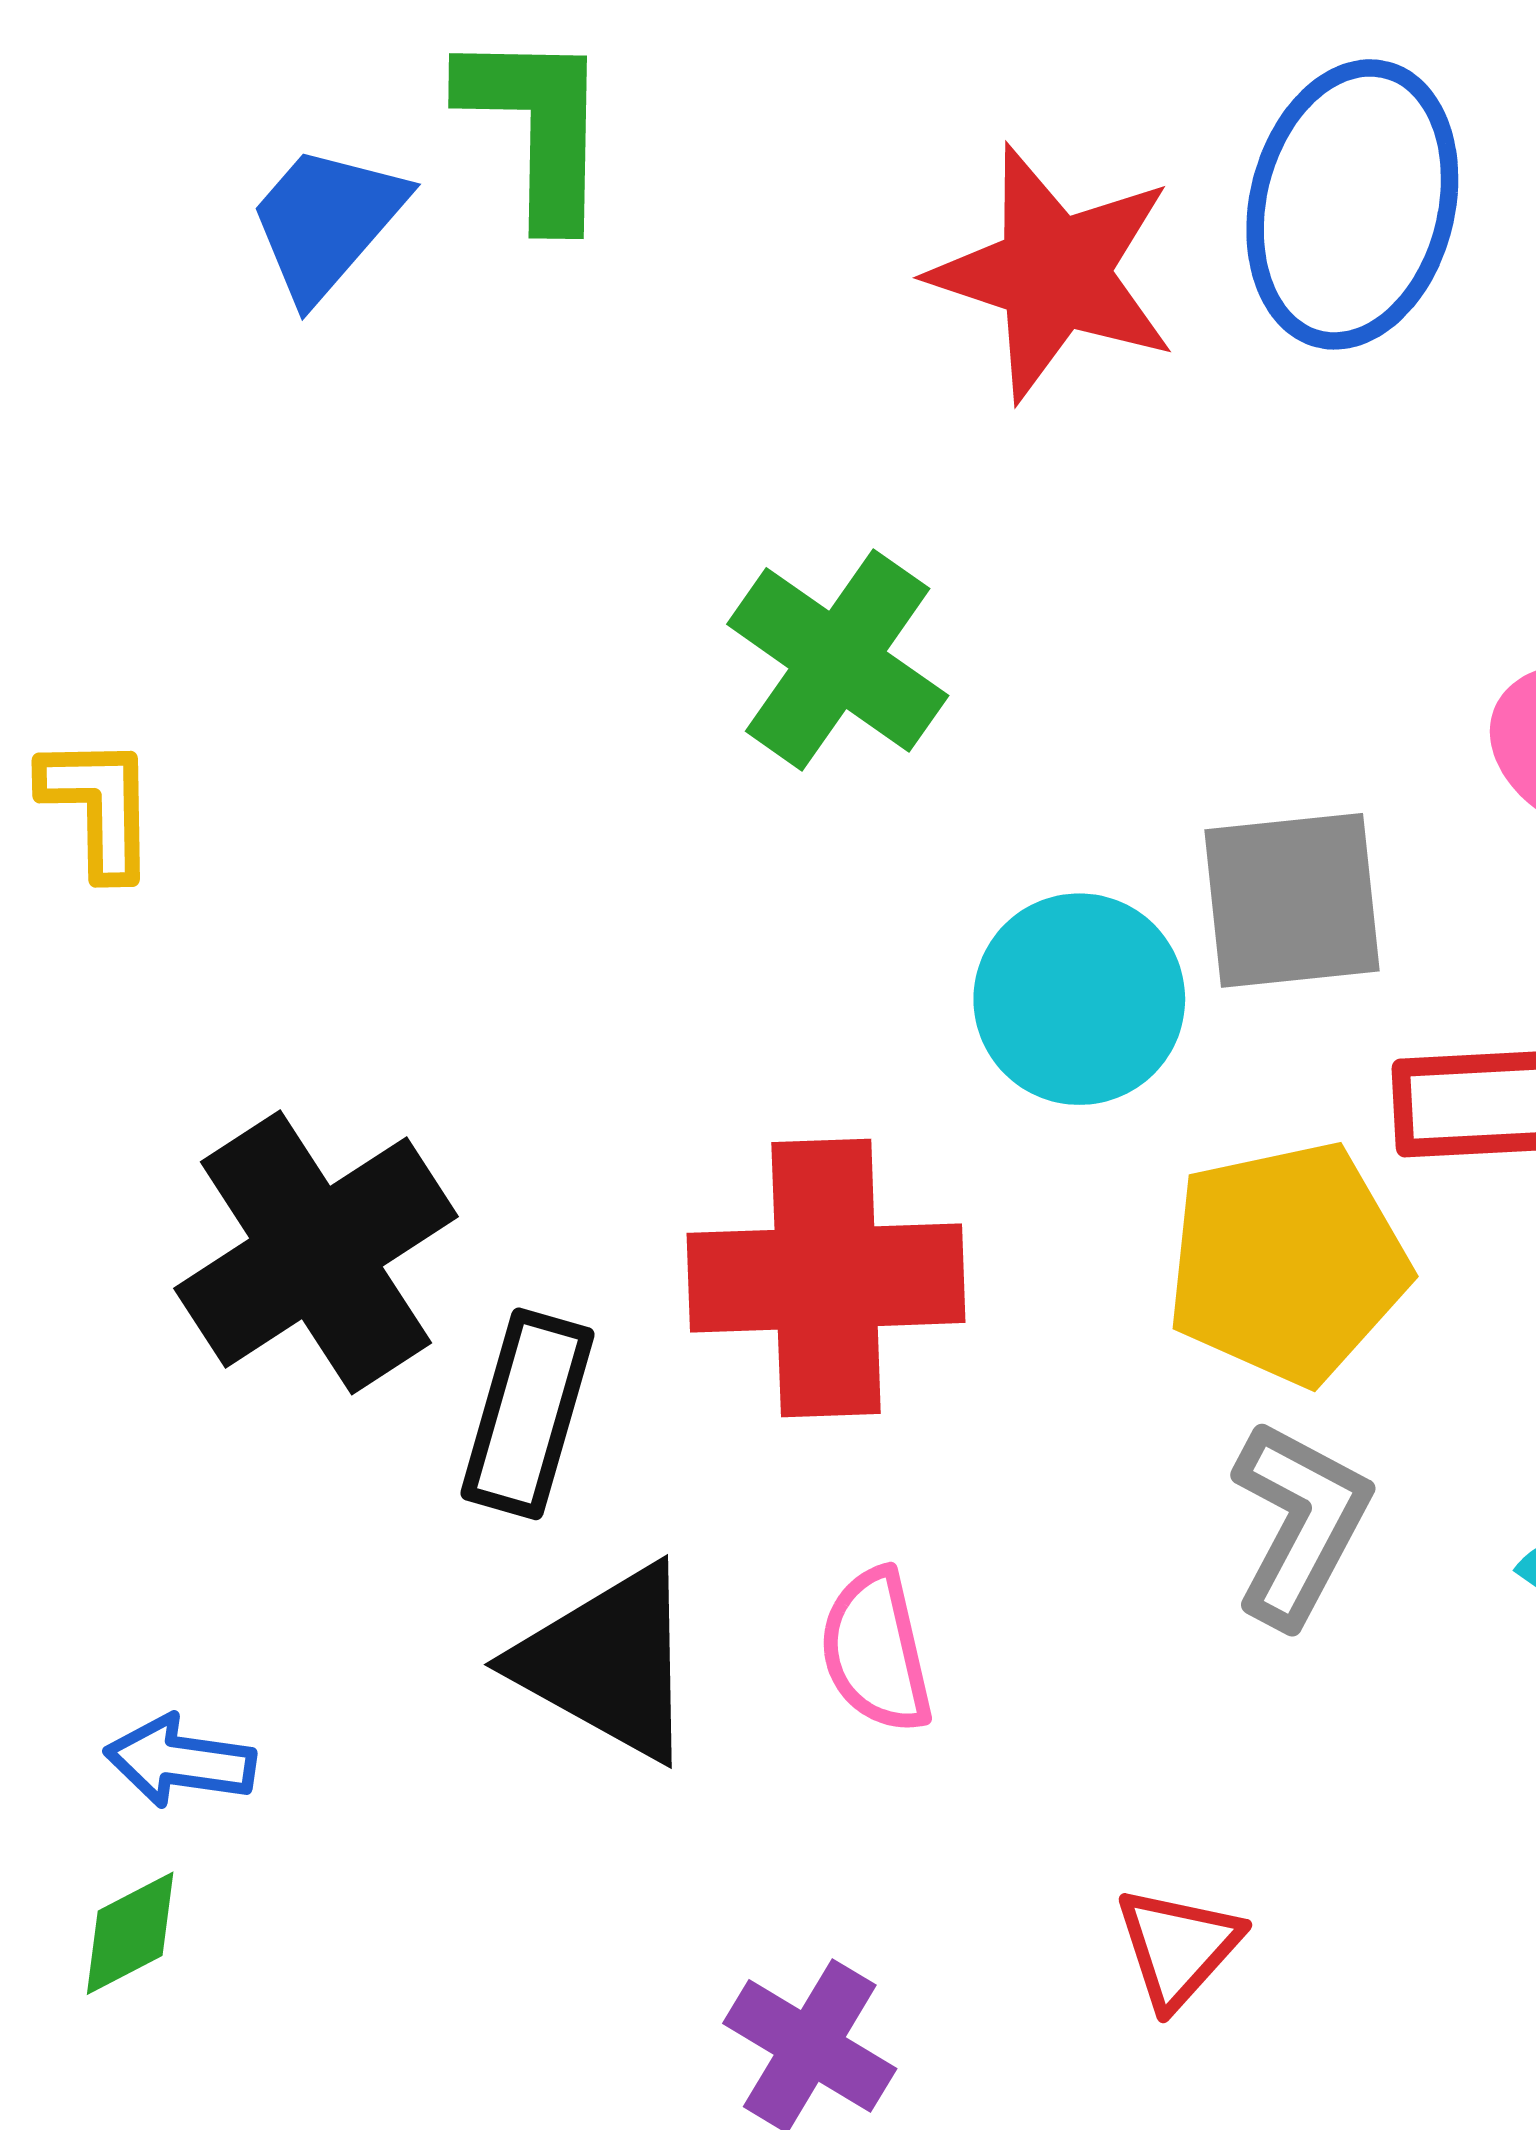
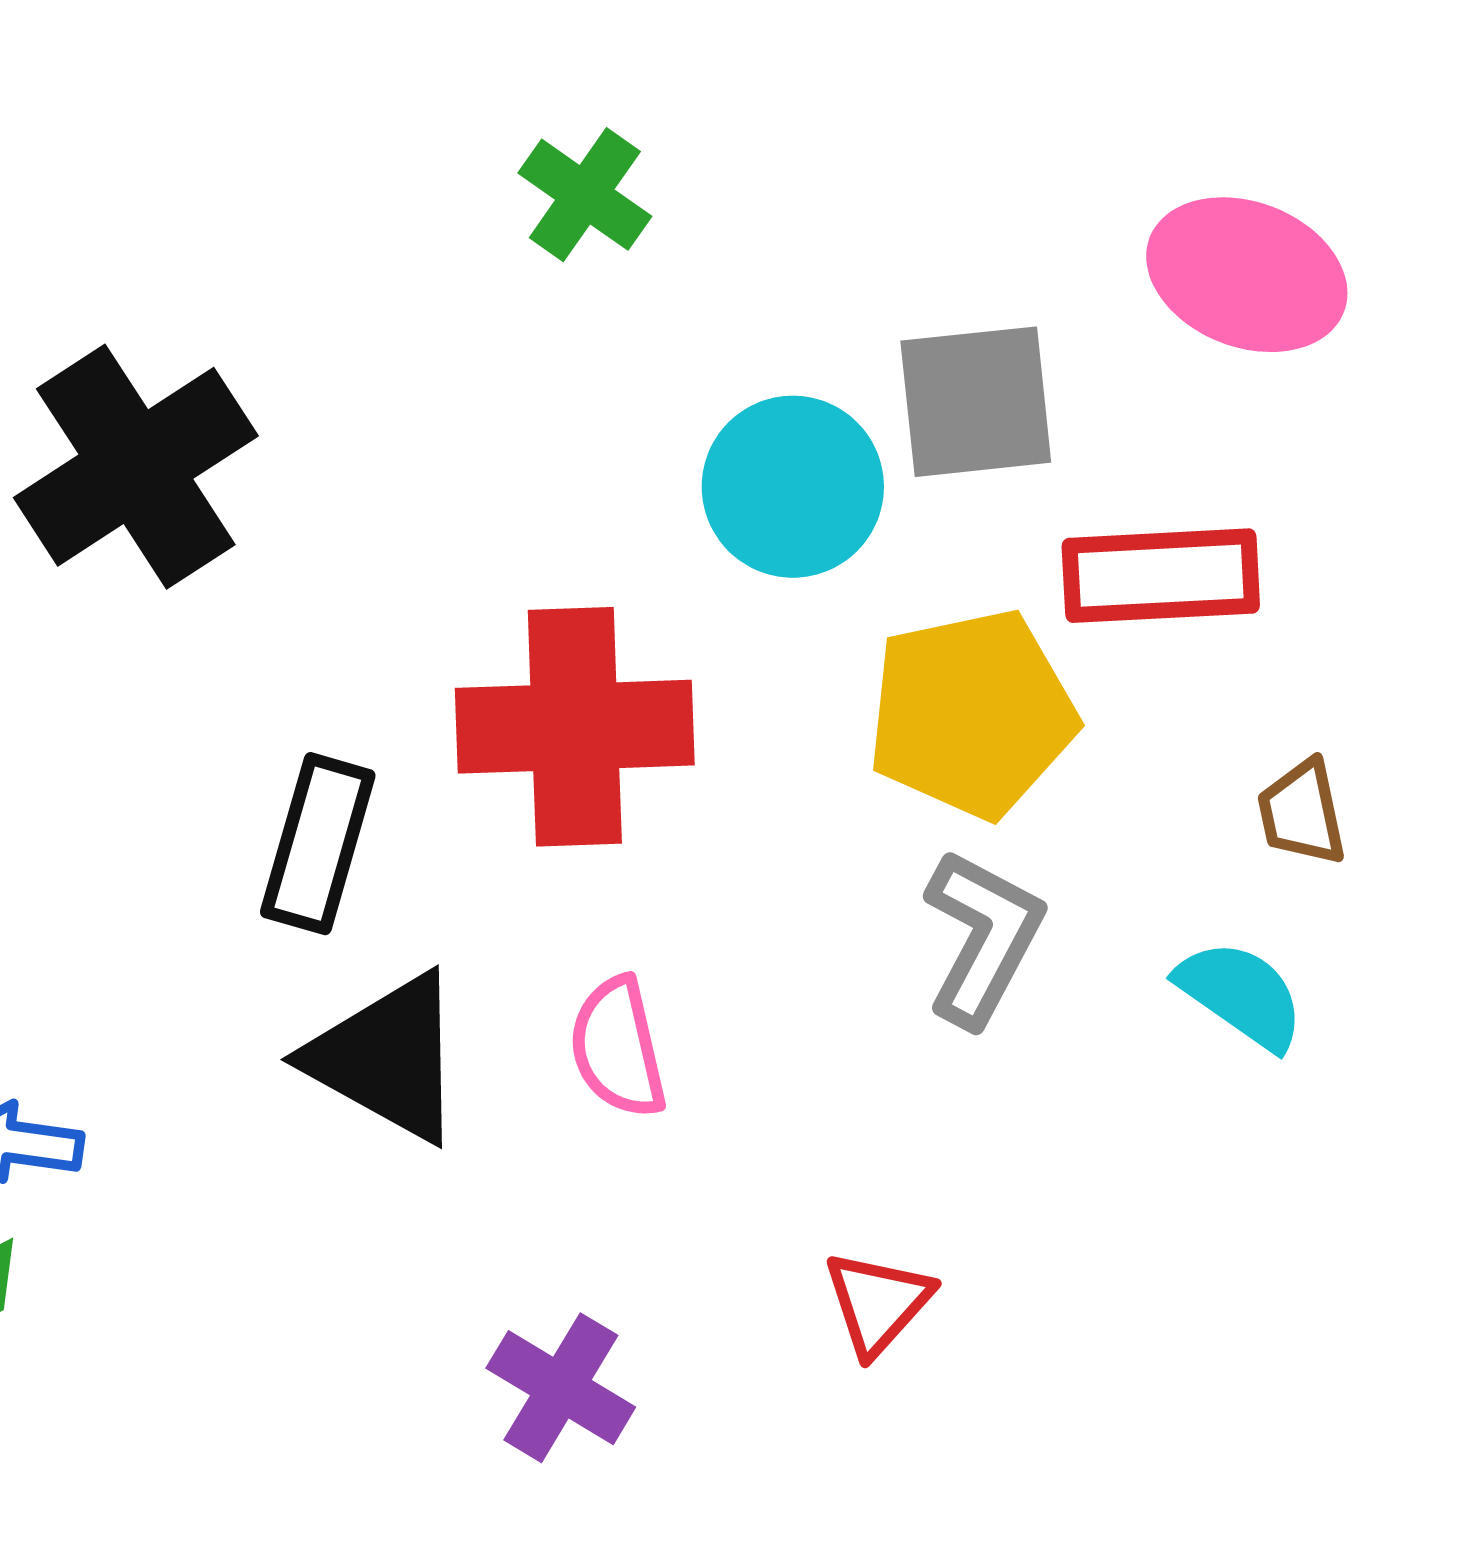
green cross: (838, 660) -> (585, 195), size x0.7
black cross: (316, 1252) -> (136, 467), moved

